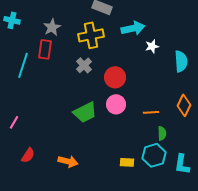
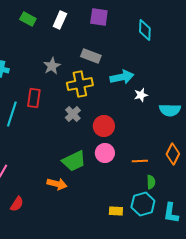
gray star: (52, 27) -> (52, 66), moved
cyan semicircle: (181, 61) -> (170, 110), turned 95
orange arrow: (68, 161) -> (57, 184), moved

